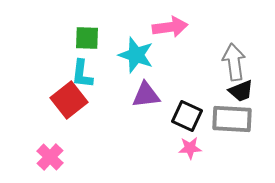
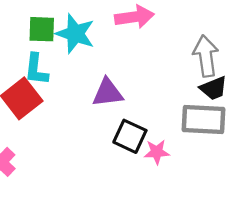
cyan star: (136, 55) -> (75, 34), moved
black square: (187, 116) -> (130, 136), moved

